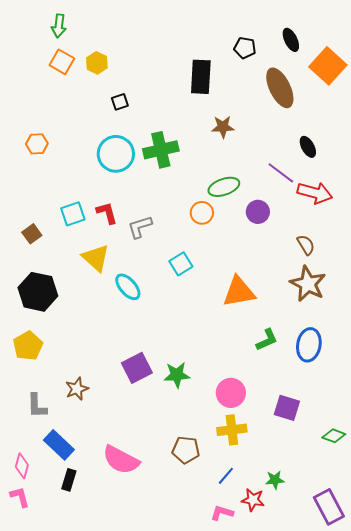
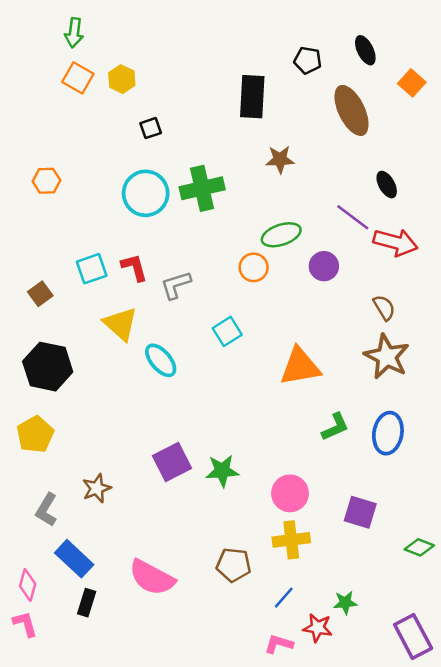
orange square: (328, 66) -> (412, 83), size x0.6
gray L-shape: (37, 406) -> (46, 510), turned 32

